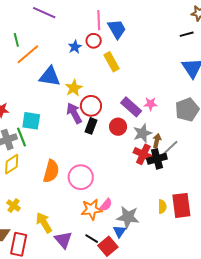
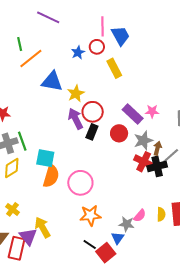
cyan square: (31, 121) -> (45, 158), moved
pink semicircle: (106, 205) -> (140, 216), moved
gray star: (128, 217) -> (127, 224), size x0.7
purple triangle: (63, 240) -> (28, 237), moved

